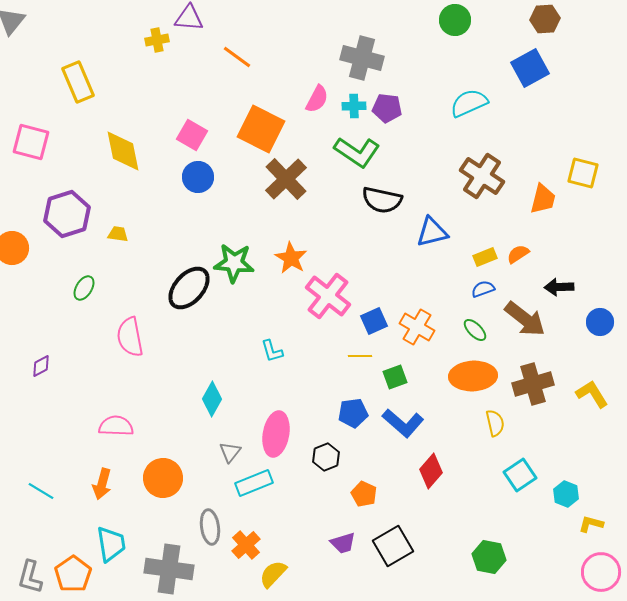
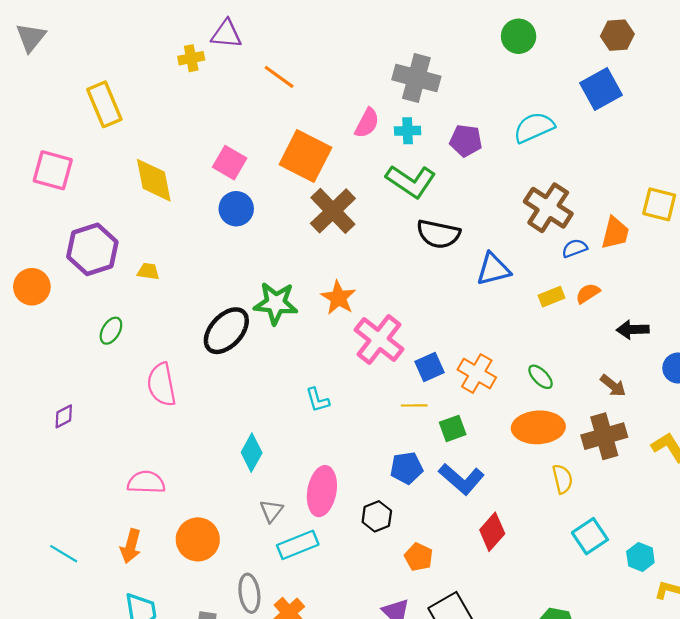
purple pentagon: (387, 108) -> (466, 141), moved
blue semicircle: (483, 289) -> (575, 248), moved
brown arrow: (525, 319) -> (613, 386), moved, size x0.6

